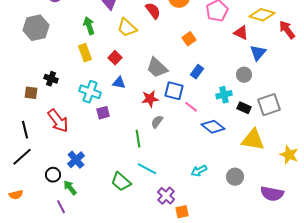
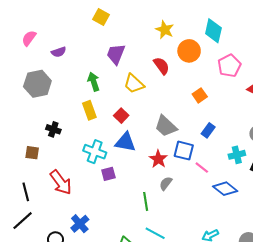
black cross: (51, 79) -> (53, 129), moved
blue triangle: (119, 83) -> (125, 142), size x1.5
red star: (150, 99) -> (158, 159), turned -30

